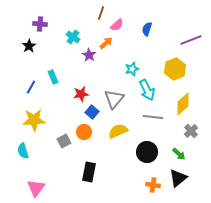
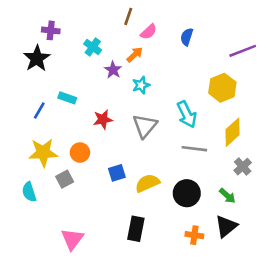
black star: (29, 46) -> (37, 58), size x1.5
cyan star: (132, 69) -> (141, 85), moved
cyan rectangle: (53, 77) -> (67, 98), turned -48
blue square: (92, 112) -> (117, 173), moved, turned 32
yellow semicircle: (118, 131) -> (147, 183), moved
orange circle: (84, 132) -> (80, 153), moved
gray square: (64, 141) -> (65, 179), moved
black rectangle: (89, 172) -> (136, 229), moved
pink triangle: (36, 188) -> (72, 239), moved

